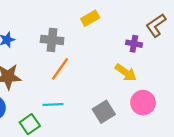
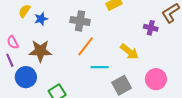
yellow arrow: (126, 73) -> (129, 52), moved
cyan line: (53, 105) -> (100, 67), moved

